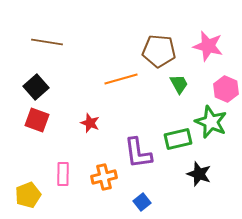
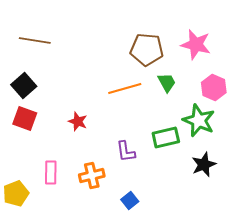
orange line: (121, 79) -> (125, 88), moved
purple L-shape: (138, 153) -> (126, 152), size x0.7
black star: (199, 174) -> (204, 164), moved, turned 30

